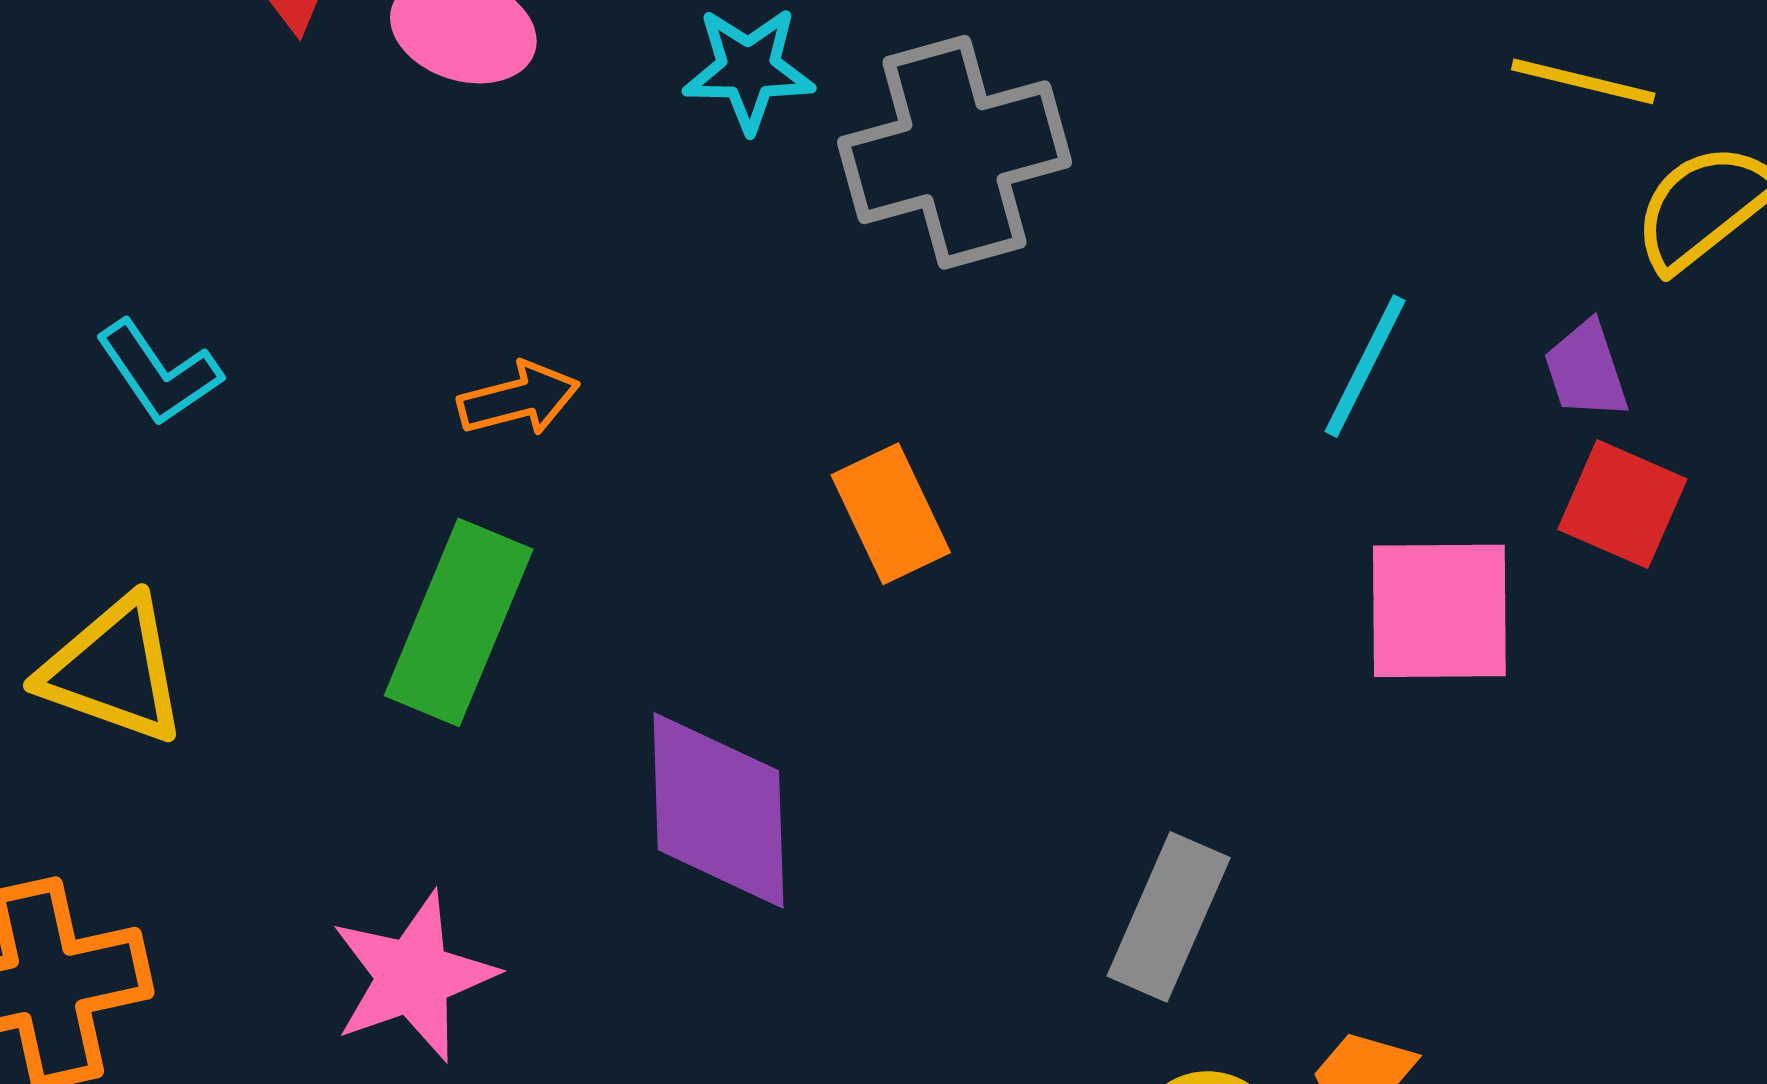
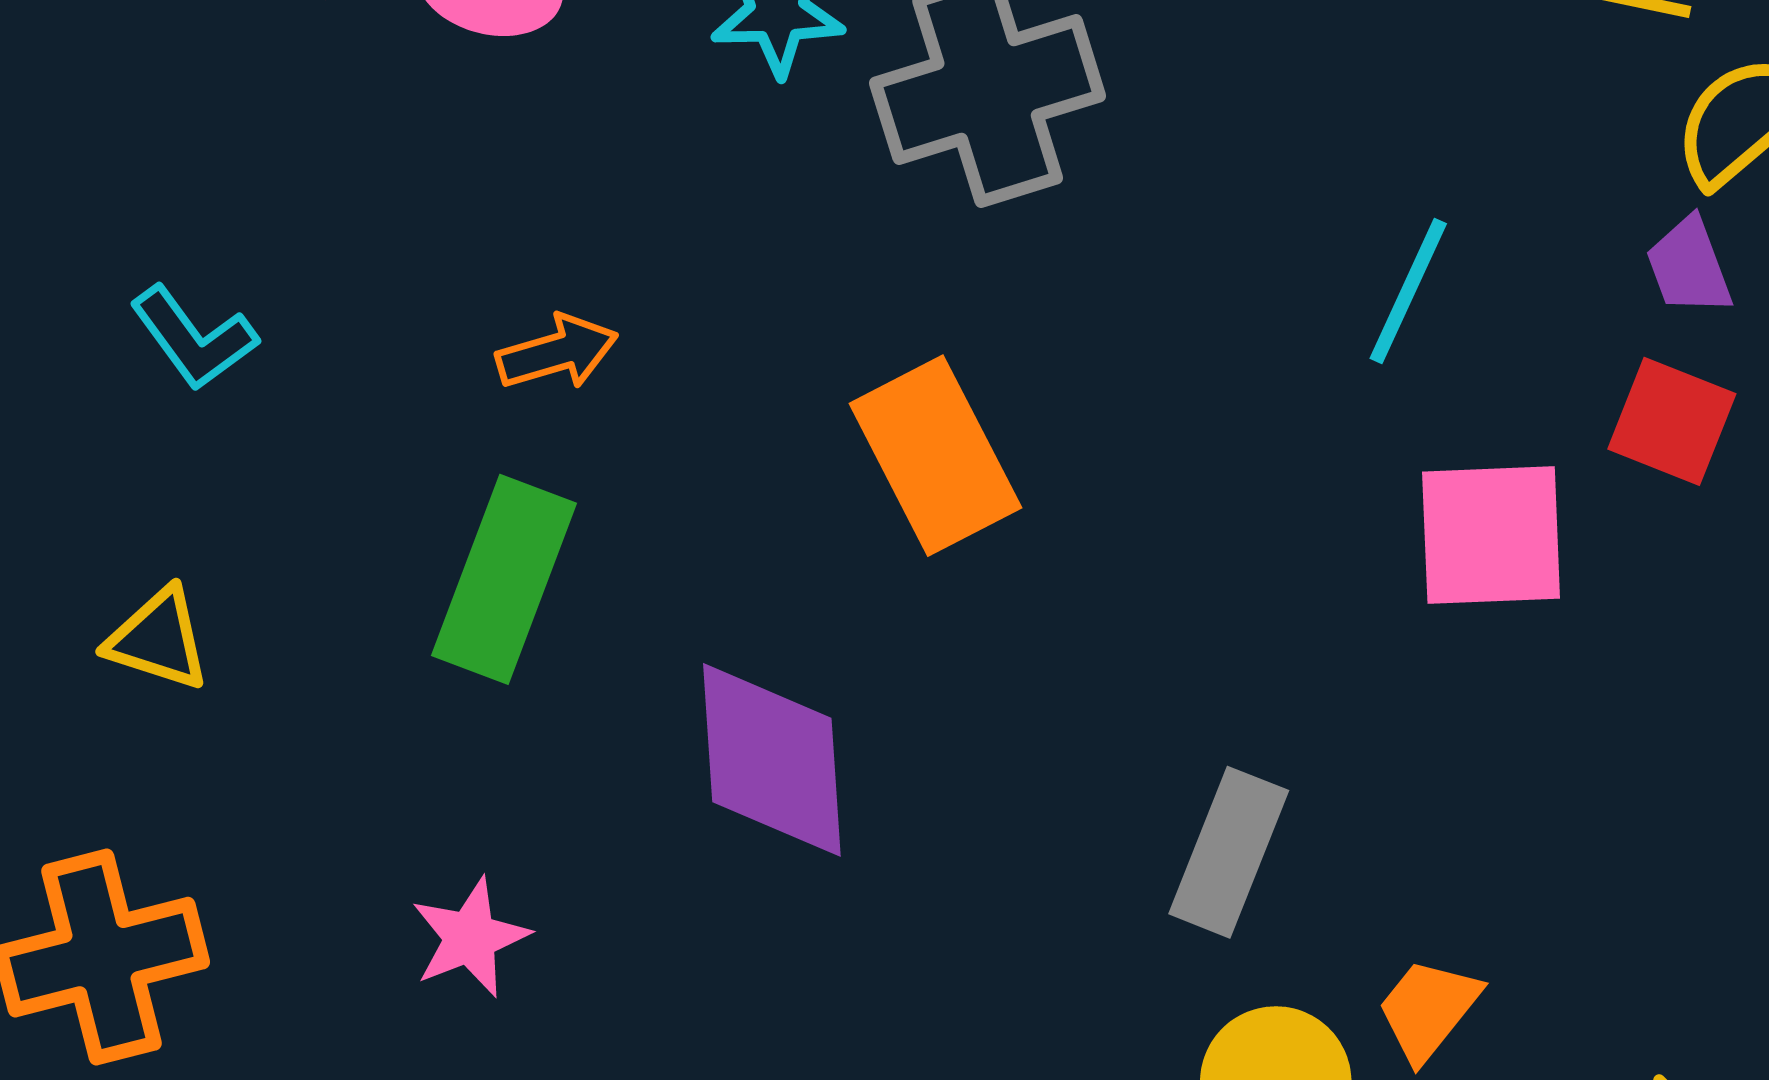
purple trapezoid: (1586, 370) -> (1689, 266), moved
orange rectangle: (891, 514) -> (935, 456), size x1.4
yellow triangle: (114, 670) -> (158, 639), size x0.7
pink star: (413, 977) -> (470, 937), size x0.7

